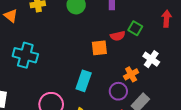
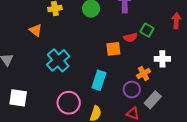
orange triangle: (11, 16) -> (36, 30), moved
cyan cross: (25, 55) -> (58, 60), moved, turned 35
white cross: (151, 59) -> (162, 59), turned -35

